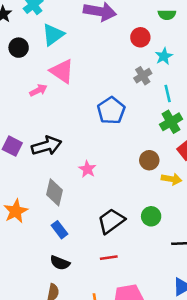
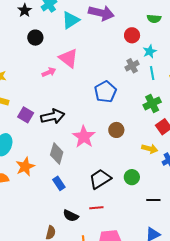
cyan triangle: (53, 35) -> (71, 20), moved
cyan line: (168, 93) -> (152, 73), moved
brown circle: (149, 160) -> (116, 130), moved
pink star: (87, 169) -> (84, 137), size x1.6
black semicircle: (60, 263) -> (71, 216), moved

